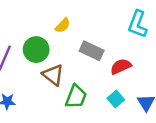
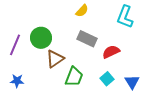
yellow semicircle: (63, 25) -> (82, 11), moved
brown triangle: (53, 75) -> (55, 59), turned 48

